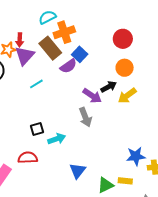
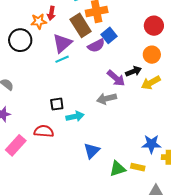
purple triangle: (25, 56) -> (62, 43), moved
gray arrow: (85, 117) -> (106, 99), turned 90

